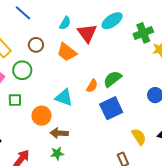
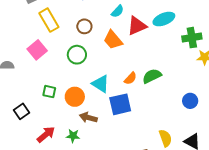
red triangle: (87, 33) -> (137, 26), turned 30
green circle: (22, 70) -> (77, 55), moved
green square: (15, 100) -> (49, 92), moved
blue square: (111, 108) -> (120, 104), moved
green star: (57, 153) -> (73, 136), moved

